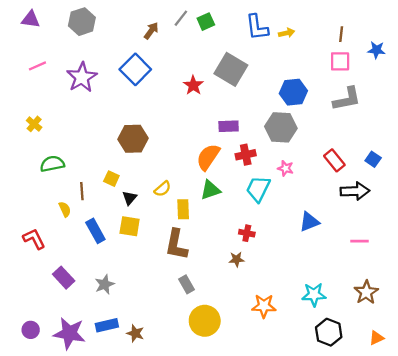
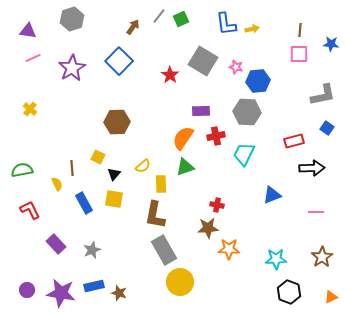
purple triangle: (31, 19) -> (28, 31), moved
gray L-shape: (347, 99) -> (323, 95), moved
blue square: (373, 159) -> (327, 128), moved
red rectangle: (334, 160) -> (294, 141), turned -66
green semicircle: (52, 164) -> (22, 170), moved
pink star: (285, 168) -> (236, 67), moved
cyan trapezoid: (258, 189) -> (244, 154), moved
brown star: (237, 259) -> (208, 228), size x1.5
gray rectangle: (186, 284) -> (164, 250), size x1.8
orange star: (264, 306) -> (229, 249), moved

